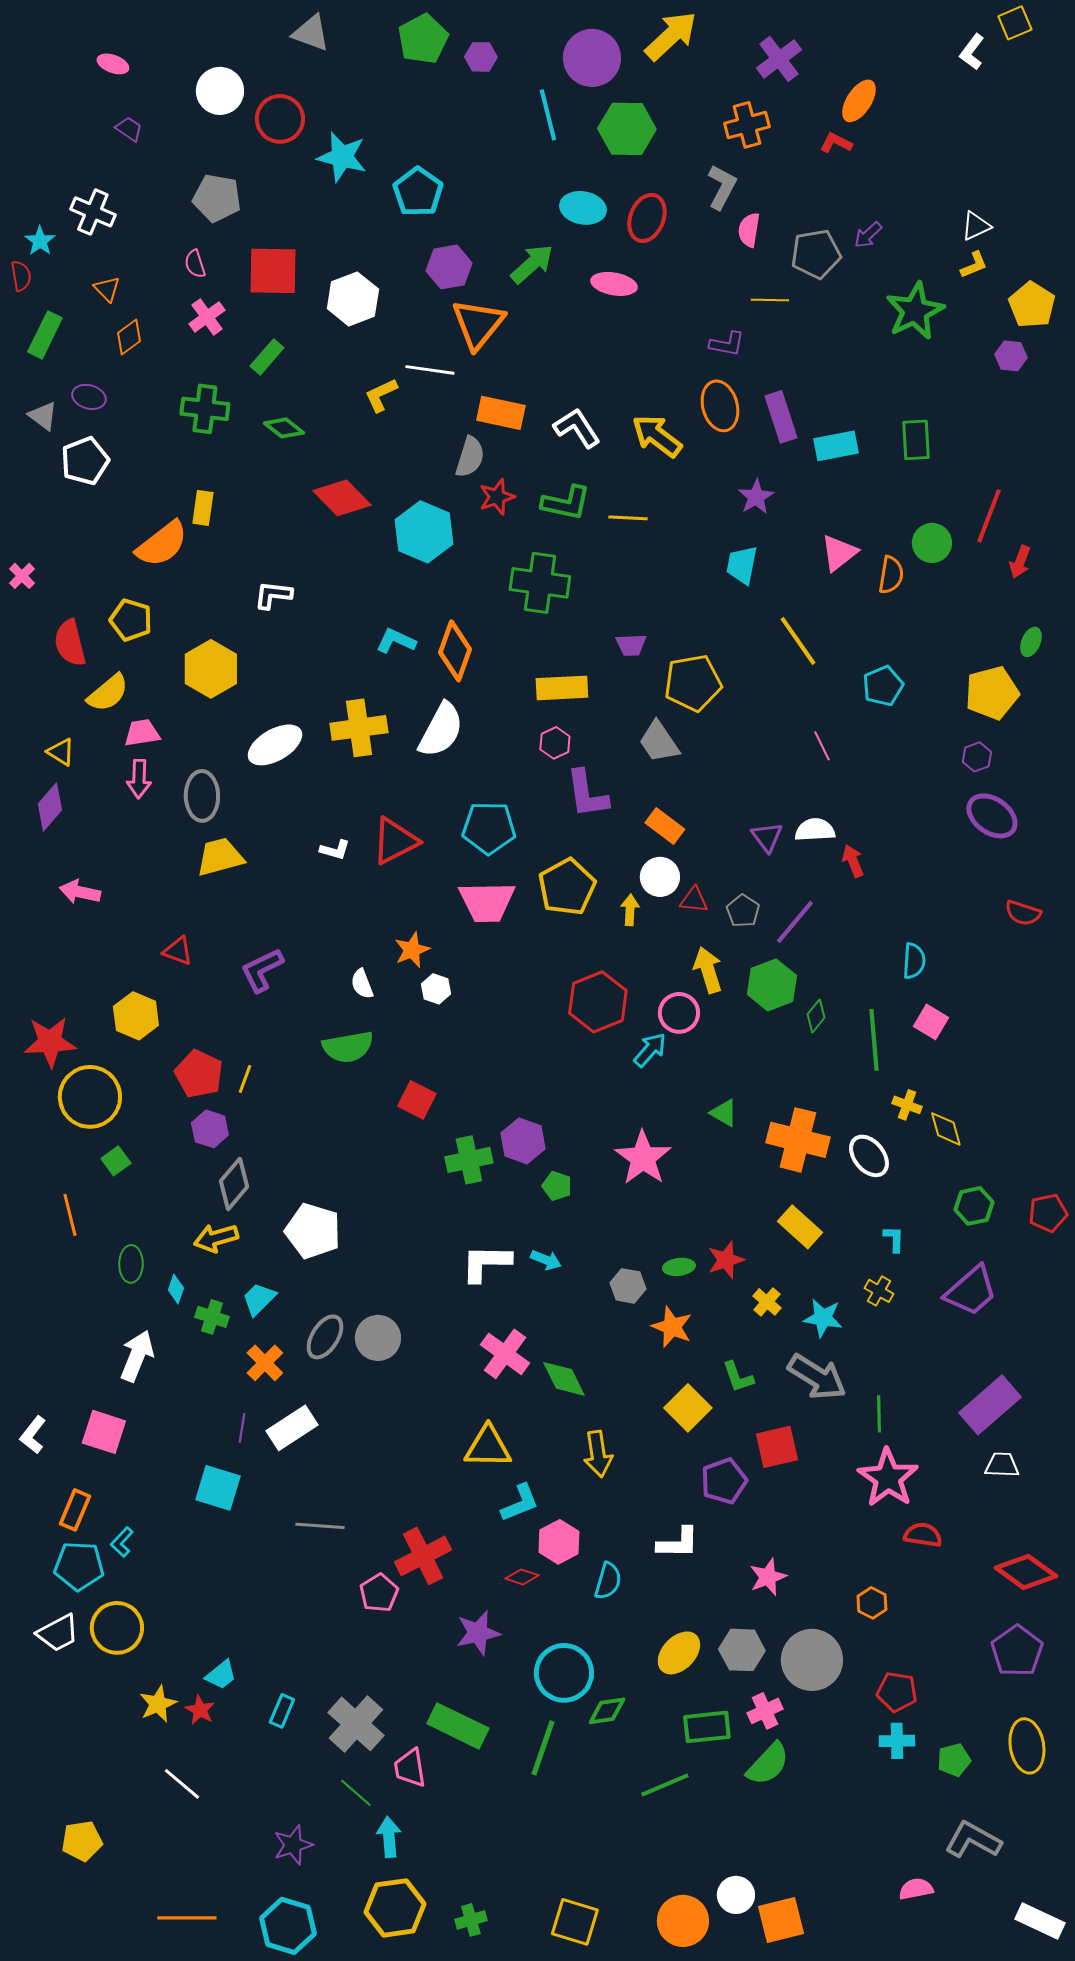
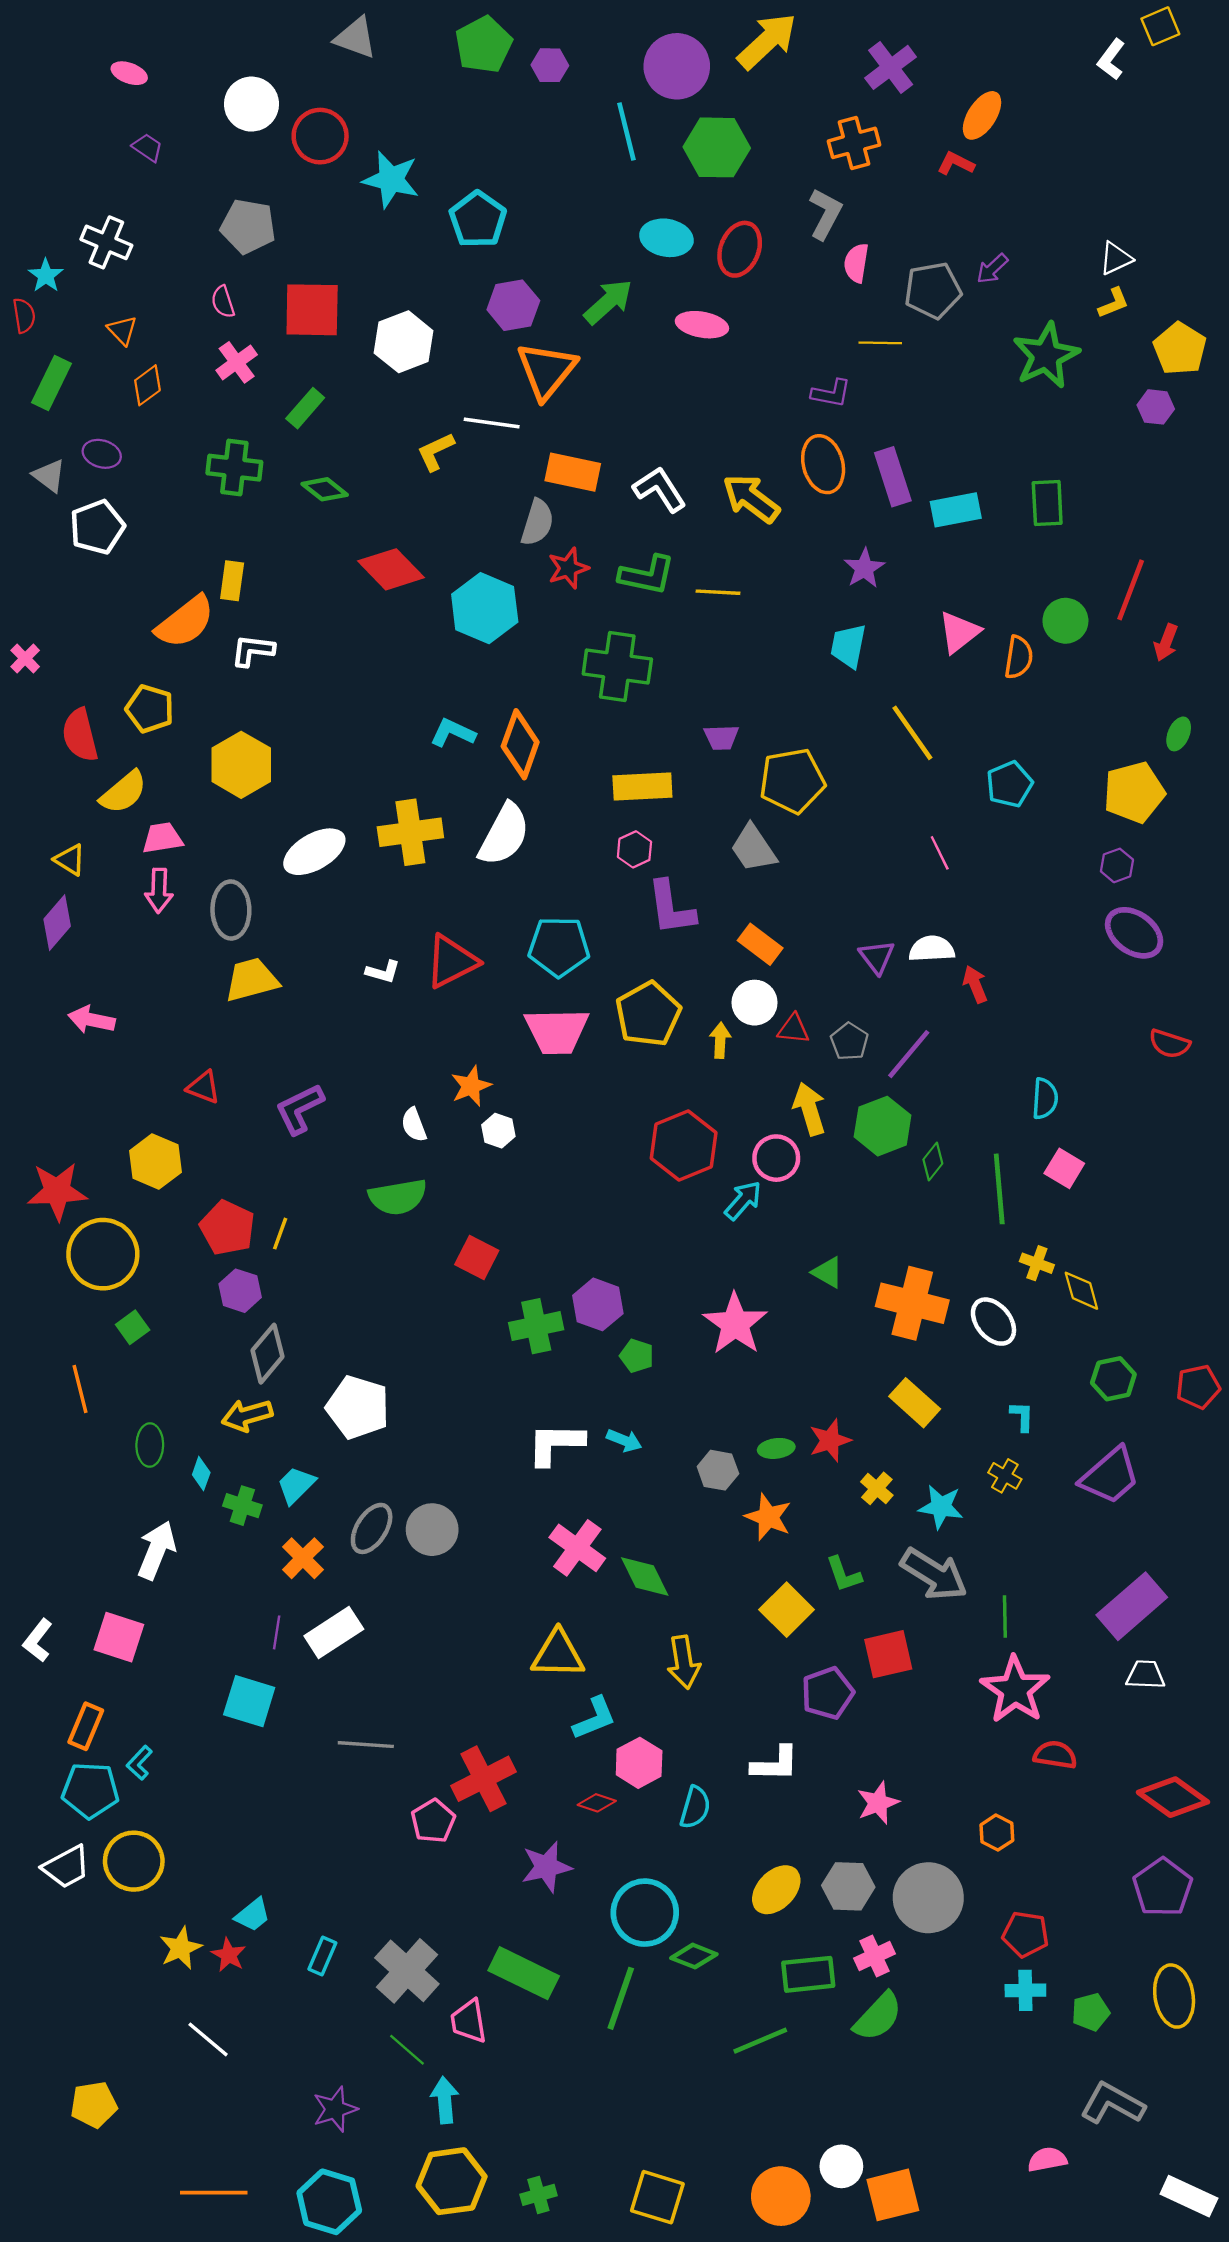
white L-shape: (273, 595) -> (253, 650), moved
green diamond: (607, 1711) -> (694, 1956), turned 30

